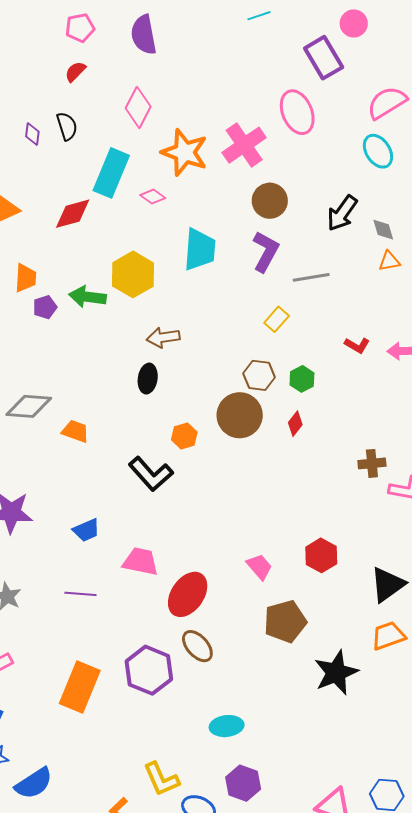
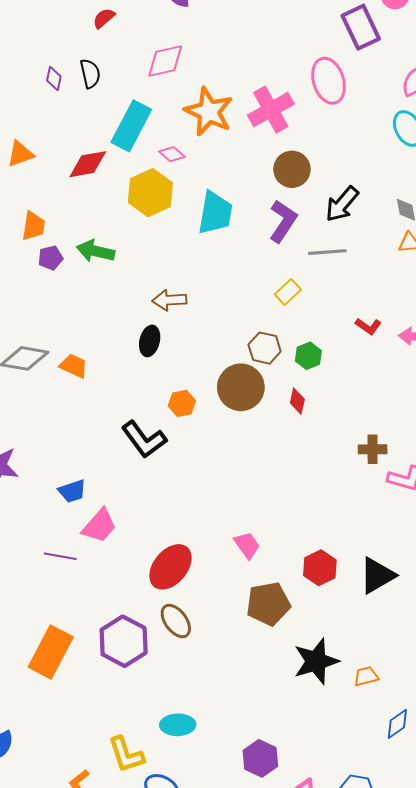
pink diamond: (138, 107) -> (165, 61), turned 45
black arrow: (342, 213) -> (342, 204), moved
yellow hexagon: (133, 274) -> (150, 193), moved
red diamond: (295, 424) -> (297, 401), turned -30
orange trapezoid: (75, 431) -> (74, 366), moved
red hexagon: (321, 555) -> (320, 568), moved
pink trapezoid: (140, 561) -> (99, 526), moved, turned 114
orange trapezoid: (388, 636) -> (366, 676), moved, size x0.7
cyan ellipse: (227, 726) -> (178, 725), moved
purple hexagon: (243, 783) -> (260, 758), moved

